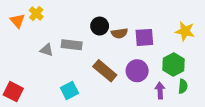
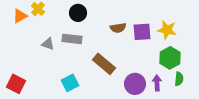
orange triangle: (17, 21) -> (20, 16), turned 42
black circle: (100, 26) -> (78, 13), moved
yellow star: (185, 31) -> (167, 30), moved
purple circle: (137, 71) -> (135, 84), moved

